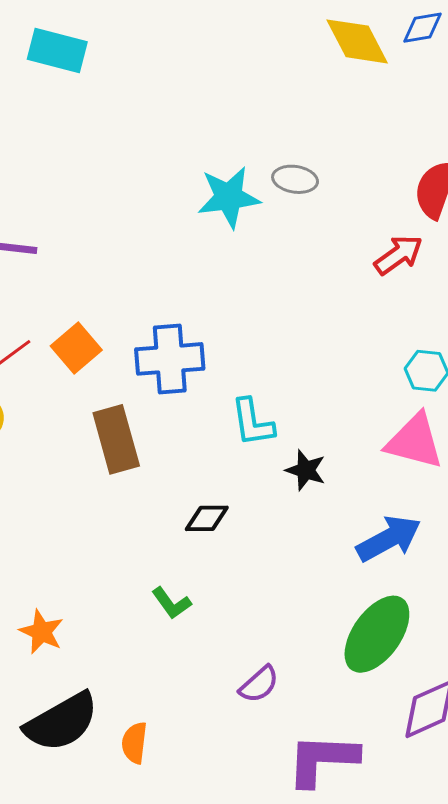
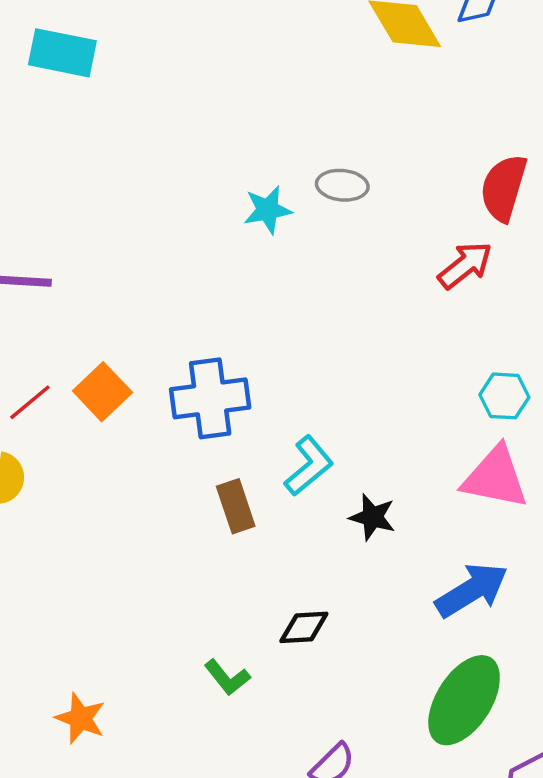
cyan star: (229, 197) -> (268, 210), size x0.7
cyan L-shape: (253, 422) -> (309, 466), turned -118
brown rectangle: (116, 439) -> (236, 506), moved, size x0.7
black diamond: (207, 518) -> (304, 627), moved

